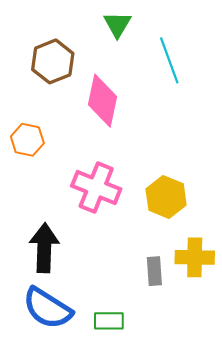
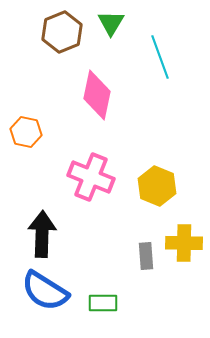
brown hexagon: (53, 61) -> (62, 32), moved

